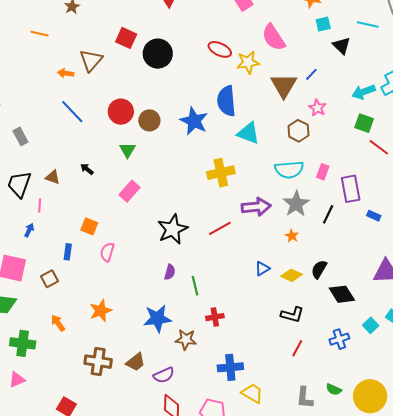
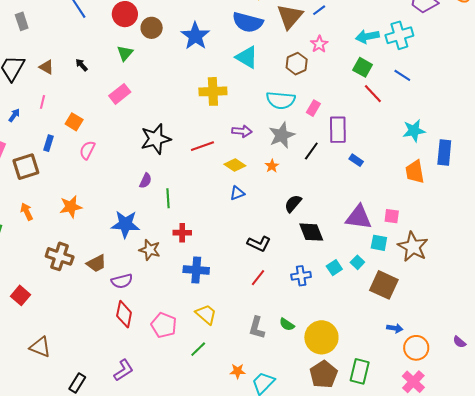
blue semicircle: (226, 101) -> (248, 22), moved, turned -80
pink line: (40, 205) -> (43, 102), moved
purple arrow: (256, 207) -> (242, 131), size x0.7
yellow diamond: (292, 275) -> (235, 165), moved
brown square: (49, 279) -> (26, 167), size x1.5
blue cross: (230, 367) -> (196, 270), moved

